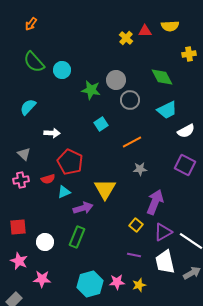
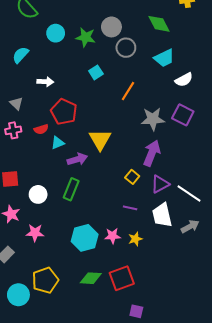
cyan circle: (62, 70) -> (56, 33), moved
orange line: (132, 142) -> (128, 91), turned -30
gray star: (140, 169) -> (153, 119), moved, size x1.6

